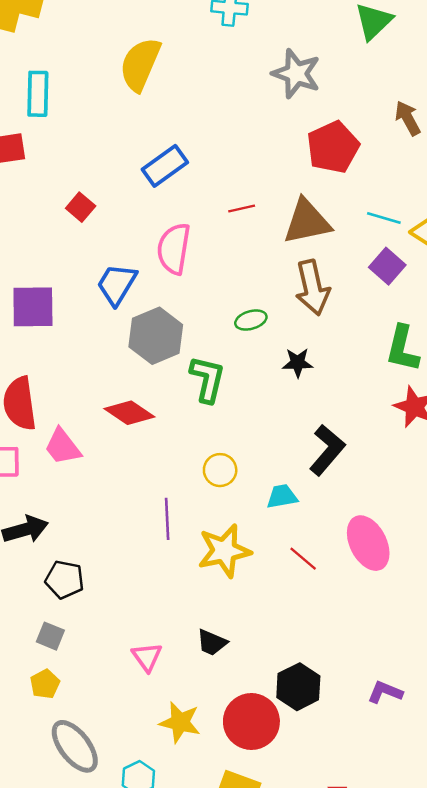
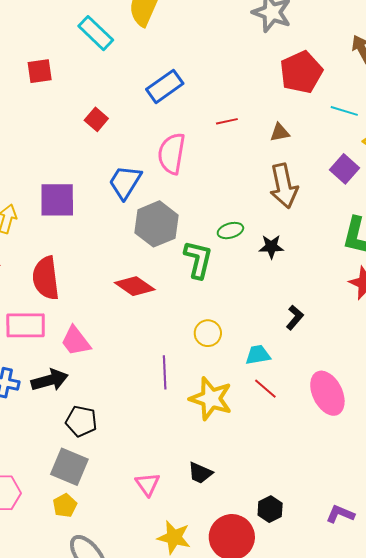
cyan rectangle: (38, 94) -> (96, 33), moved, turned -48
cyan line: (384, 218) -> (344, 111), moved
brown triangle: (307, 222) -> (280, 132), size x0.5
green ellipse: (251, 320) -> (230, 231), moved
pink trapezoid: (63, 447) -> (76, 341), moved
black L-shape: (327, 450) -> (295, 318), size x0.6
yellow star: (224, 551) -> (211, 399), turned 30
red line: (303, 559) -> (265, 389), moved
gray square: (50, 636) -> (69, 467), size x1.6
black hexagon: (298, 687) -> (270, 509), size x0.7

